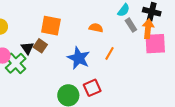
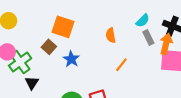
orange semicircle: (96, 28) -> (111, 35), turned -120
black triangle: (27, 48) -> (32, 83), moved
blue star: (79, 58) -> (71, 59), moved, size x0.7

